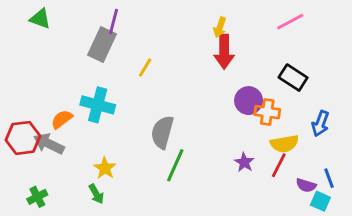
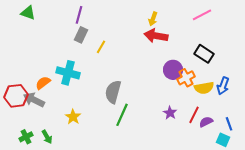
gray rectangle: (102, 45) -> (81, 35), moved, size x0.7
red arrow: (224, 52) -> (156, 36), turned 100
orange cross: (267, 112) -> (186, 78), turned -36
yellow semicircle: (284, 144) -> (204, 88), moved
purple semicircle: (306, 185) -> (206, 122), moved, turned 136
green arrow: (96, 194) -> (47, 137), moved

